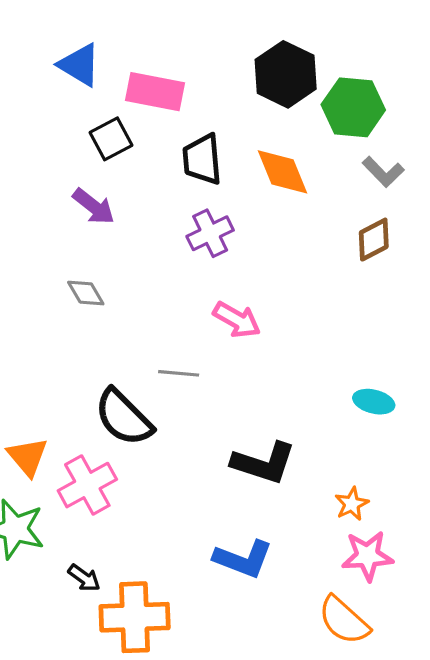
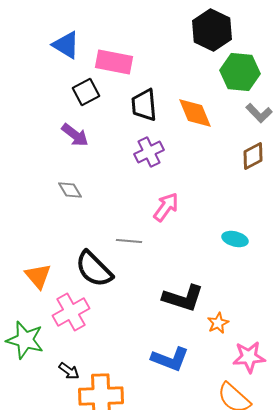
black hexagon: (286, 74) -> (212, 30), moved
pink arrow: (237, 320) -> (166, 207), turned -84
cyan ellipse: (374, 402) -> (235, 239), moved
orange triangle: (28, 457) -> (38, 276), moved
orange star: (352, 504) -> (218, 323), moved

